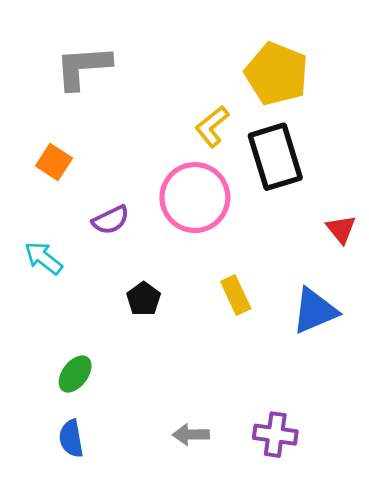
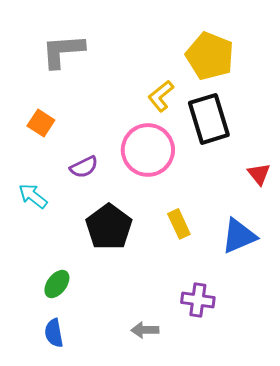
black pentagon: (144, 299) -> (109, 227), size x1.8
purple cross: (275, 435) -> (198, 300), moved

